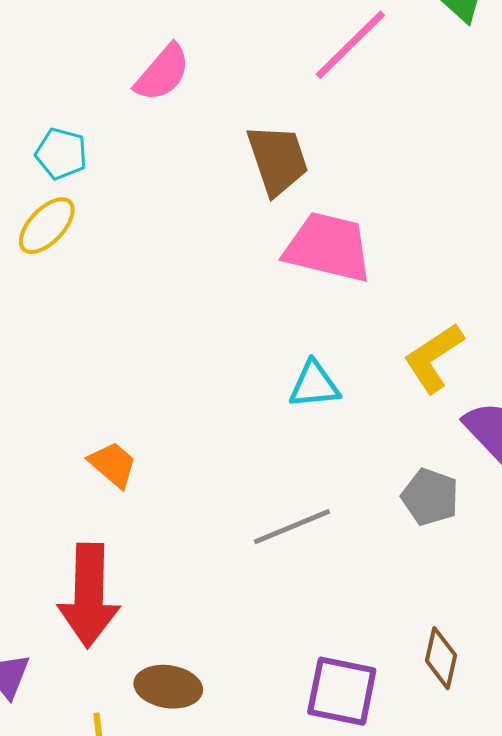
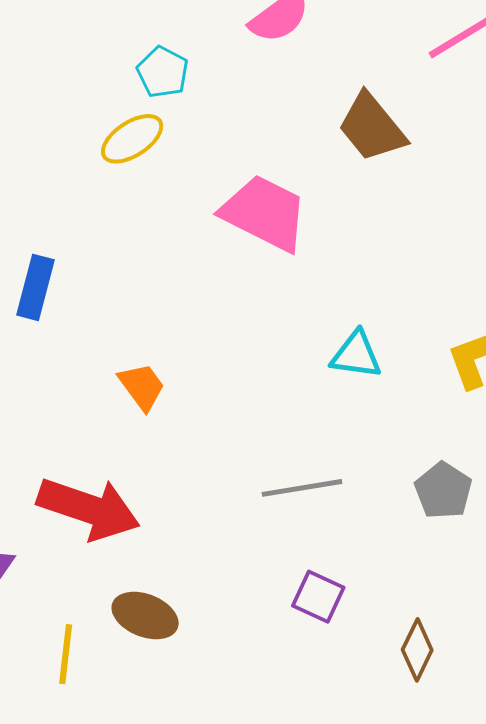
brown trapezoid: (278, 160) -> (372, 127), turned 146
pink trapezoid: (328, 247) -> (264, 213), moved
red arrow: (89, 595) -> (89, 509), turned -86
purple square: (342, 691) -> (318, 597), moved, size x0.7

